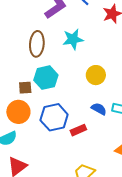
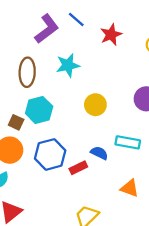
brown square: (25, 88) -> (16, 122), turned 32
blue semicircle: (99, 109) -> (99, 153), moved

